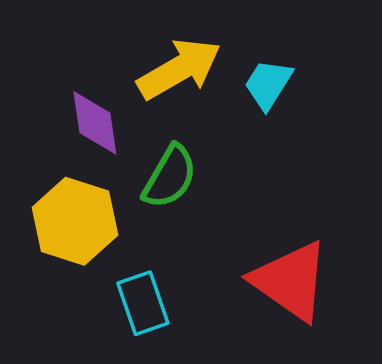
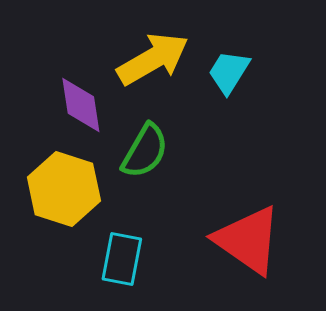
cyan rectangle: (143, 303) -> (122, 259), turned 30

